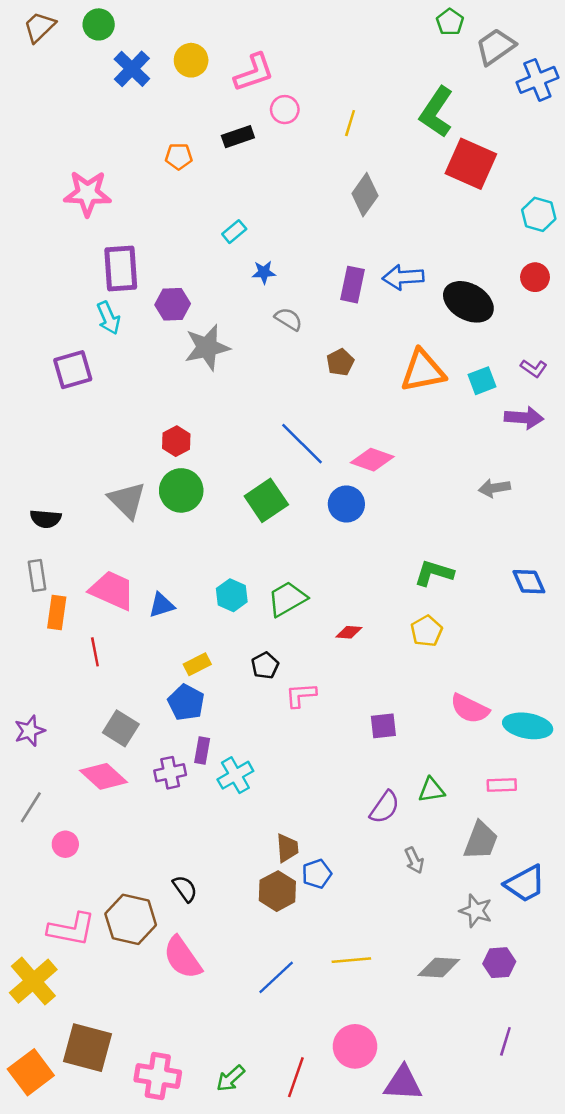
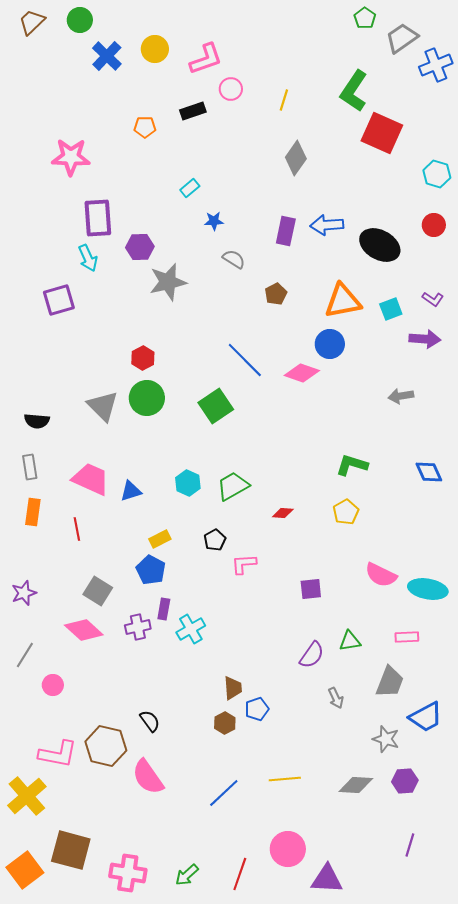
blue circle: (346, 504) -> (330, 344), moved
orange rectangle: (57, 612) -> (33, 512), moved
brown hexagon: (277, 891) -> (225, 723), size x0.7

